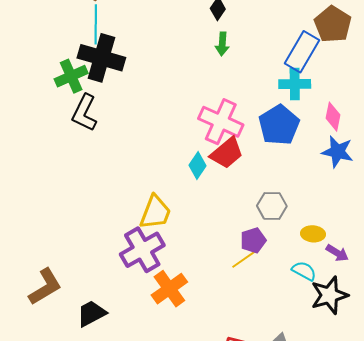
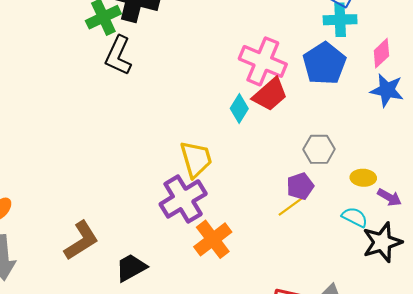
pink diamond: (333, 117) -> (381, 53), turned 36
yellow trapezoid: (155, 212) -> (196, 159), turned -36

